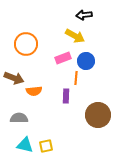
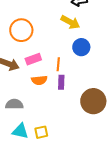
pink rectangle: (63, 58) -> (33, 59), moved
orange line: (76, 78) -> (58, 64), moved
orange semicircle: (34, 91) -> (39, 80), moved

